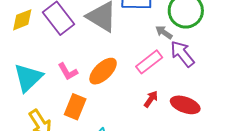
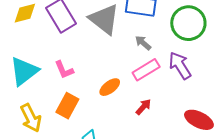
gray arrow: (164, 32) -> (143, 43), moved
orange ellipse: (103, 71) -> (110, 87), moved, size x0.7
red ellipse: (185, 105) -> (199, 120), moved

